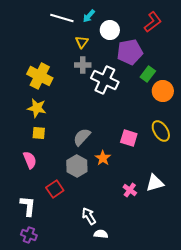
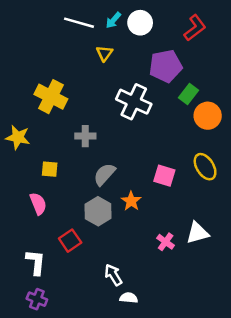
white circle: (110, 30) -> (140, 23), moved
gray cross: (83, 65) -> (85, 136), moved
yellow star: (37, 108) -> (18, 137), moved

